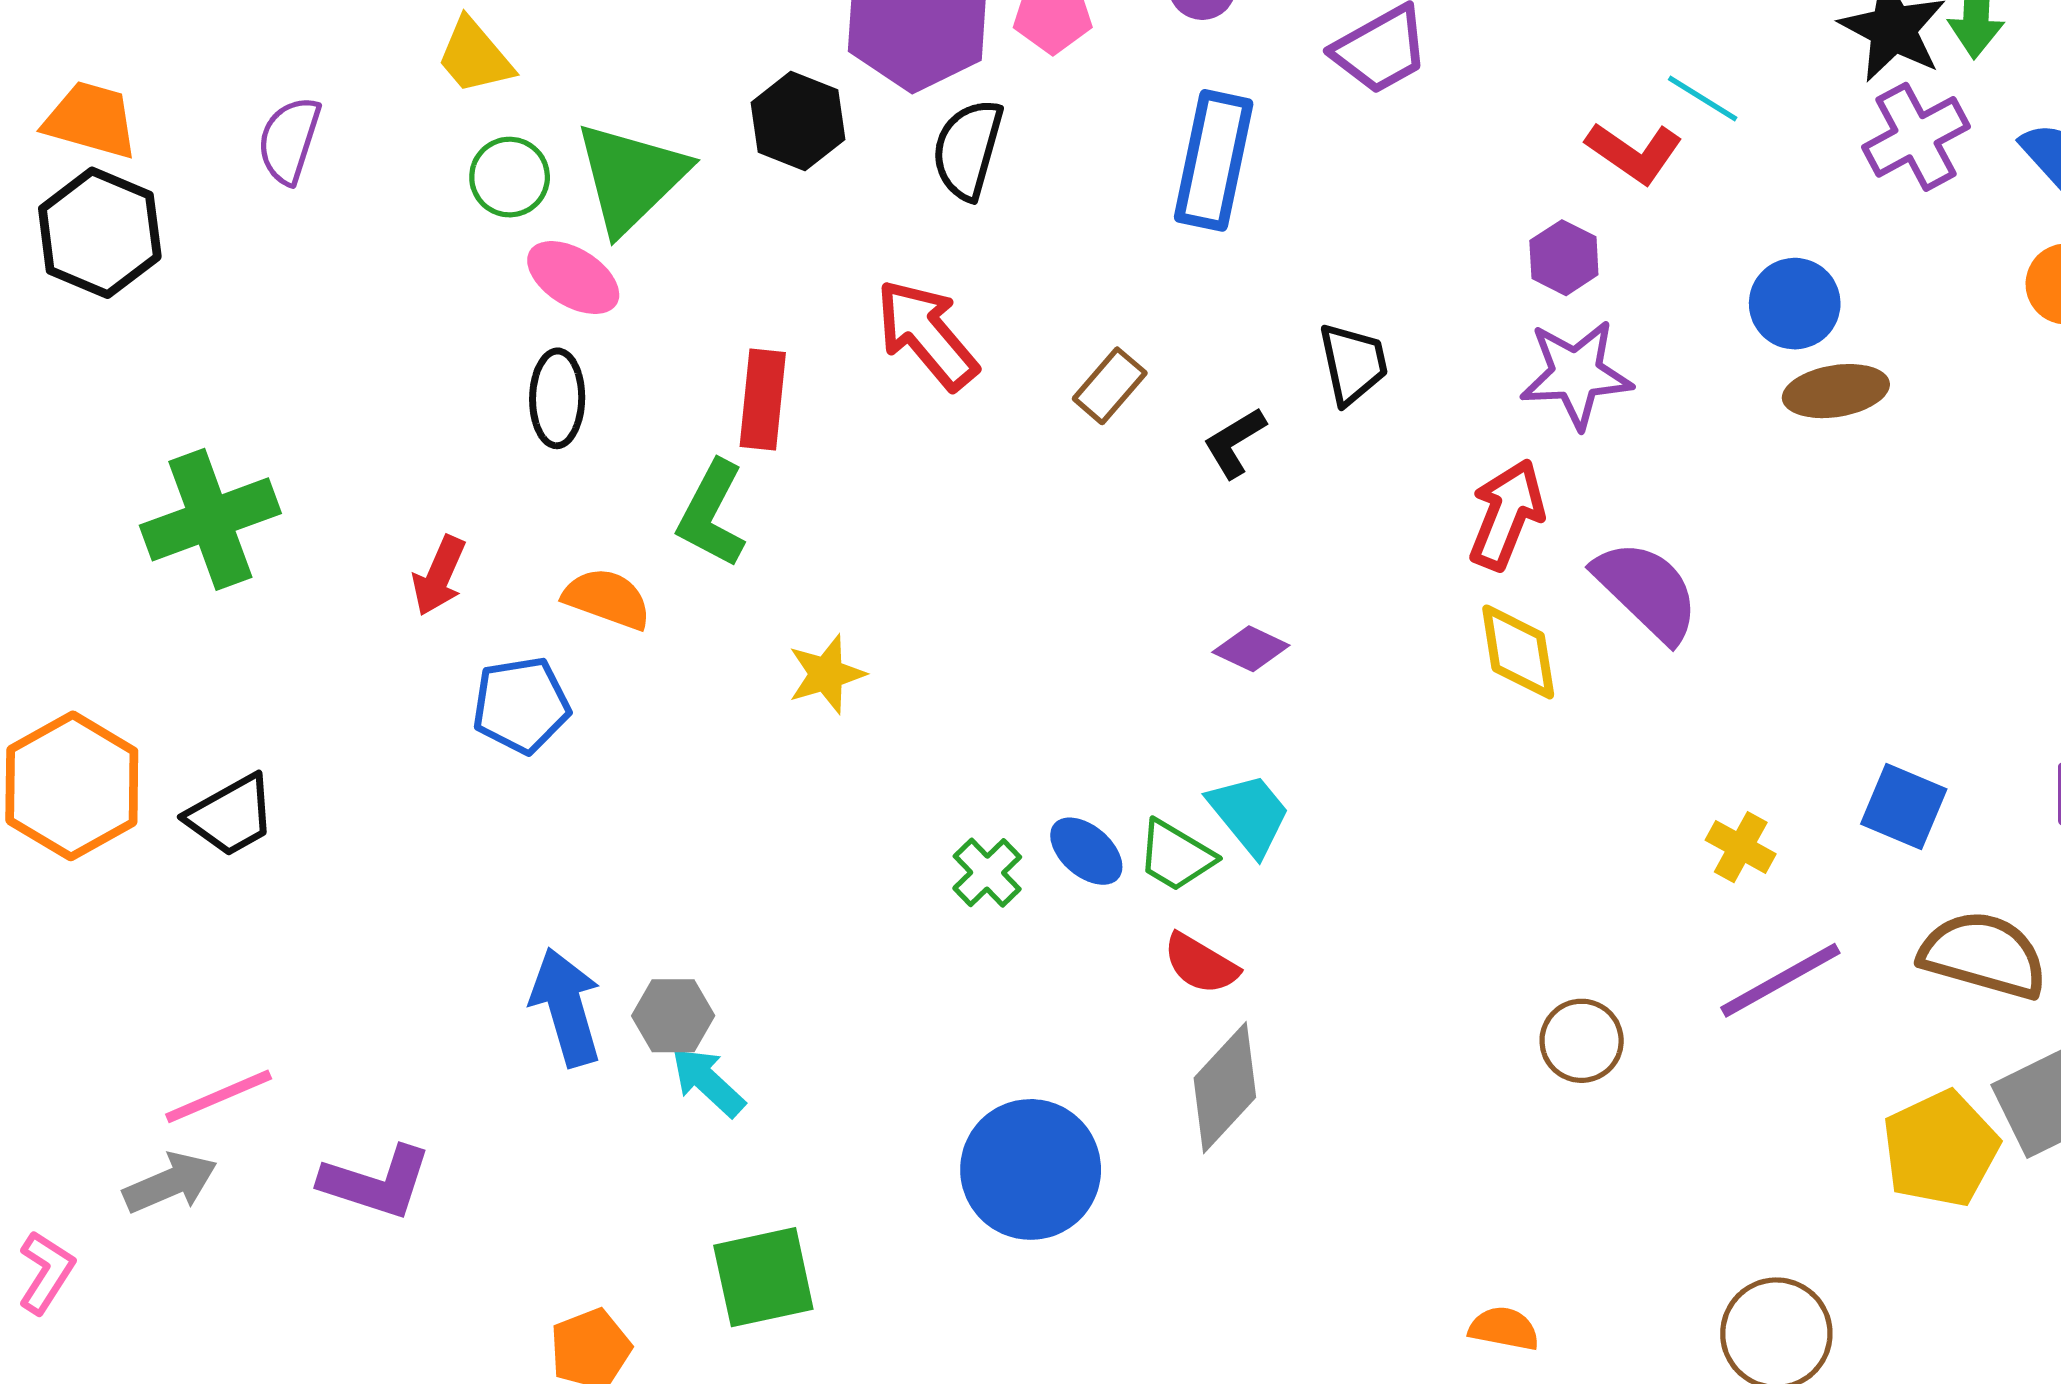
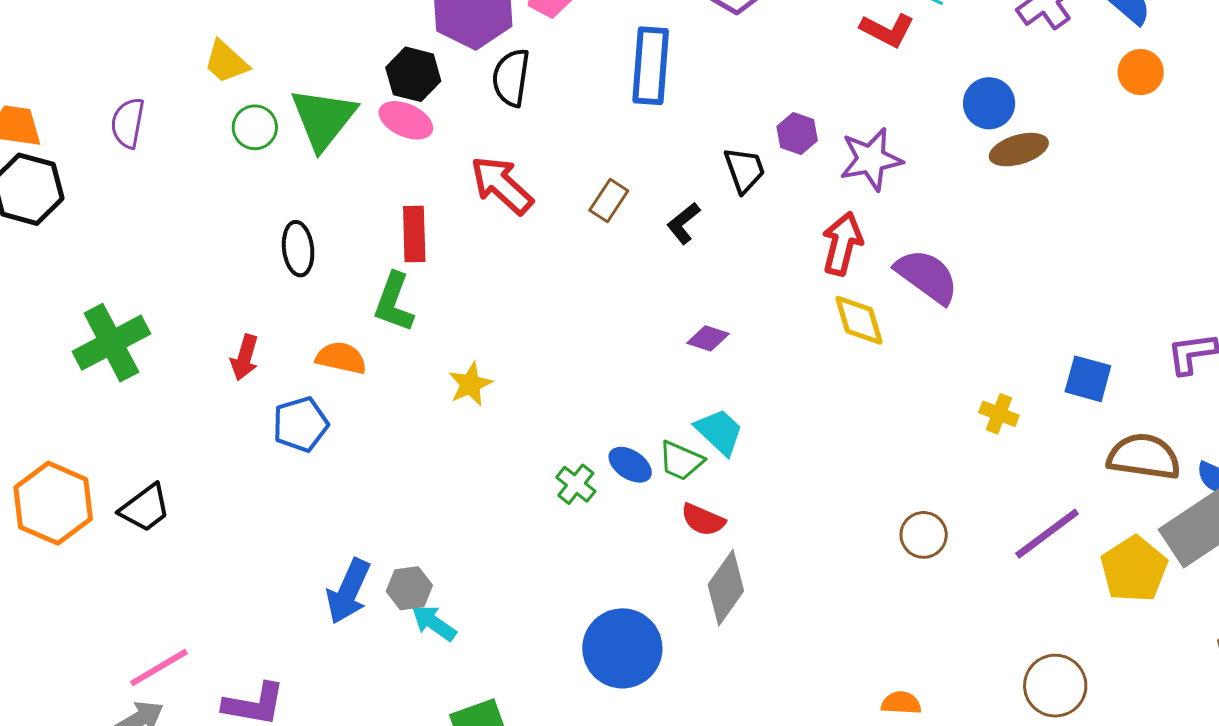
purple hexagon: (1564, 258) -> (797, 133), moved
pink ellipse: (573, 278) -> (406, 120), moved
purple line: (1780, 980) -> (1047, 534), moved
blue arrow: (566, 1007) -> (348, 591), turned -132

